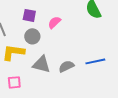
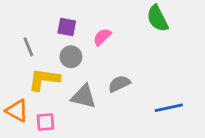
blue line: (95, 61) -> (169, 108), moved
gray semicircle: (66, 66) -> (119, 84), moved

